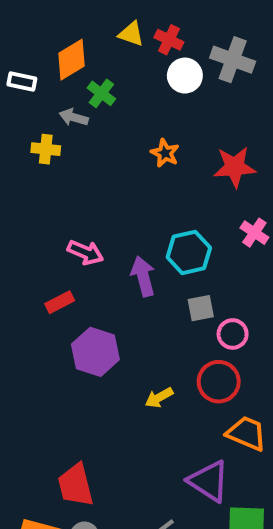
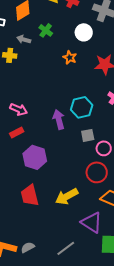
white circle: (185, 76) -> (84, 32), moved
green cross: (101, 93) -> (46, 30), moved
pink arrow: (85, 252) -> (19, 109), moved
yellow arrow: (159, 398) -> (67, 196), moved, size x1.6
red trapezoid: (76, 485) -> (30, 195), moved

